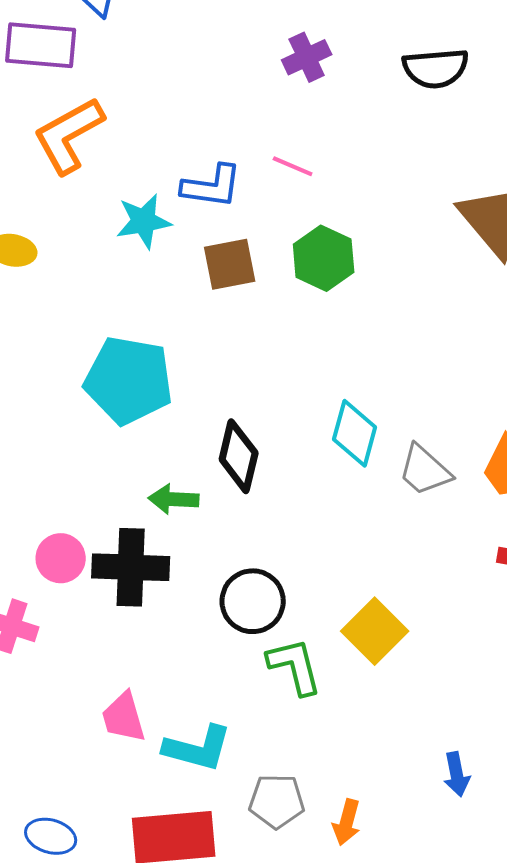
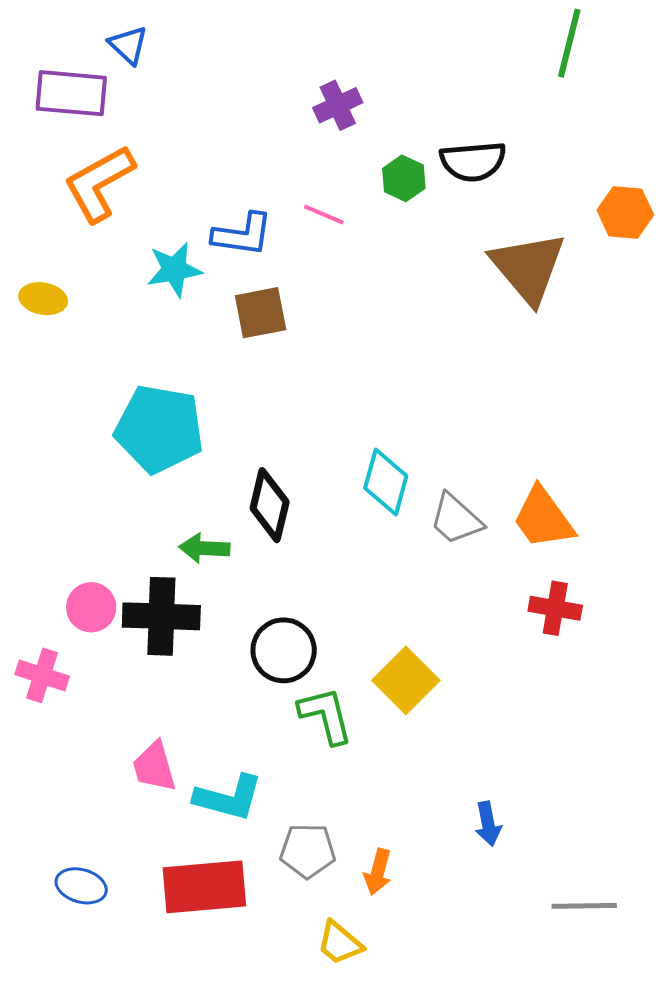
black semicircle: (436, 68) -> (473, 161), moved
green hexagon: (324, 258) -> (404, 178), moved, size x0.7

